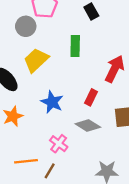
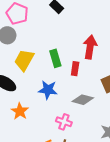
green rectangle: (75, 46) -> (55, 58), moved
red rectangle: (91, 97) -> (75, 69), moved

